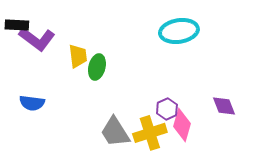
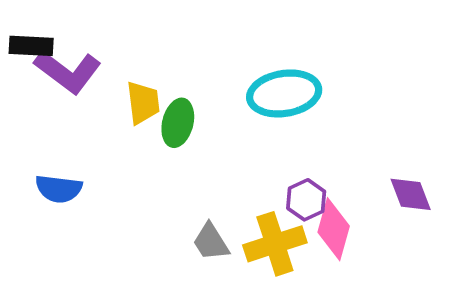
cyan ellipse: (179, 31) -> (284, 93), moved
gray trapezoid: (115, 132) -> (211, 242), size x0.7

